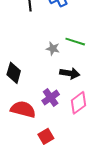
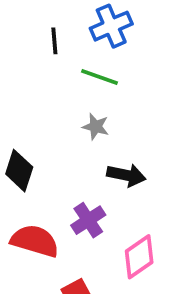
green line: (75, 42) -> (100, 77), moved
pink diamond: (78, 103) -> (139, 257), moved

